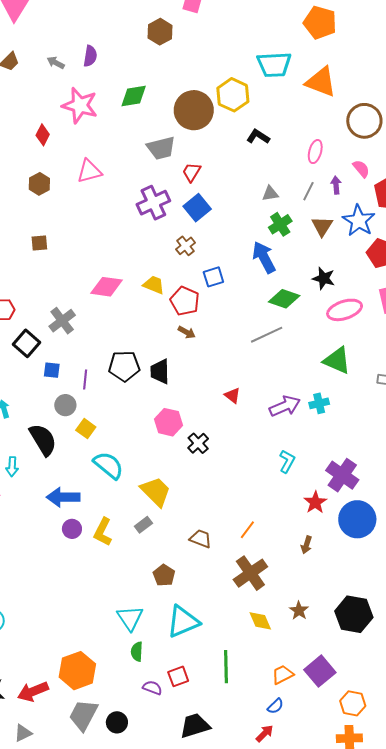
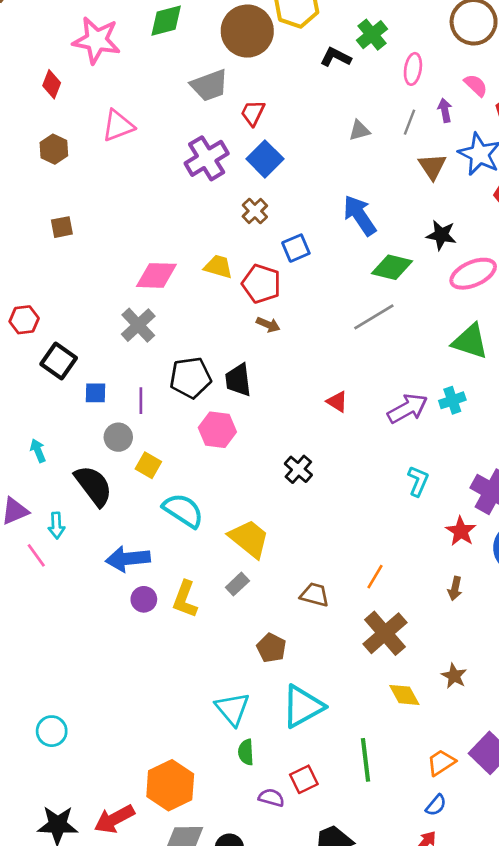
green cross: (280, 224) -> (372, 35), moved
gray cross: (62, 321) -> (138, 325), moved
pink hexagon: (168, 422) -> (217, 430), moved

